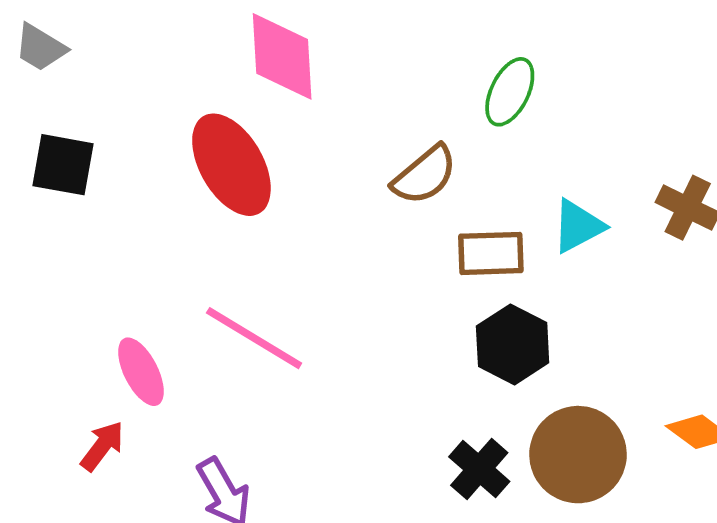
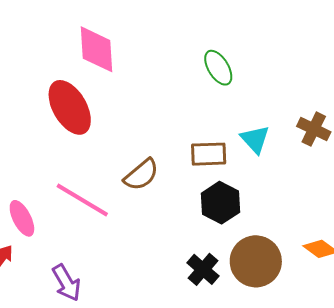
green ellipse: (510, 92) -> (218, 68), turned -57
brown semicircle: (425, 175) -> (141, 175), moved
cyan triangle: (578, 226) -> (255, 139), turned -44

